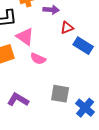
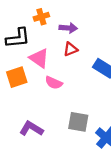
red triangle: (67, 28) -> (70, 49), moved

